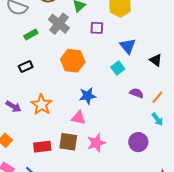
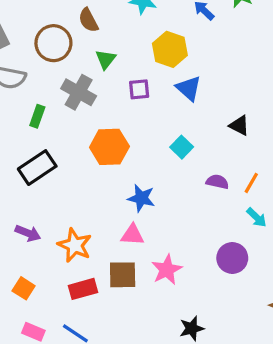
green rectangle: (31, 35) -> (37, 116), turned -32
blue triangle: (128, 46) -> (189, 88), moved
black rectangle: (26, 66) -> (37, 168), size x1.6
blue star: (88, 96) -> (141, 198), turned 30
orange star: (41, 105) -> (75, 245), moved

